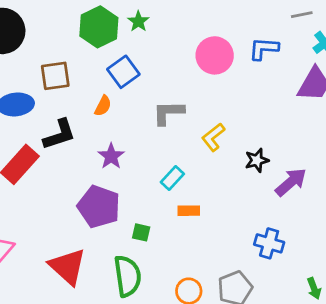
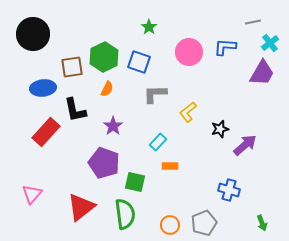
green star: (138, 21) -> (149, 27), moved
green hexagon: (99, 27) -> (104, 57), moved
blue square: (123, 72) -> (139, 62), moved, turned -35
black L-shape: (59, 134) -> (75, 110), turned 96
green square: (141, 232) -> (135, 182), size x1.5
red triangle: (68, 267) -> (81, 207), turned 40

